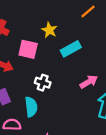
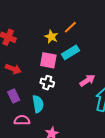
orange line: (88, 11) -> (70, 27), moved
pink square: (28, 49) -> (48, 60), moved

